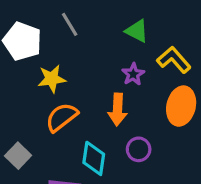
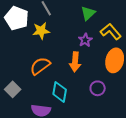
green triangle: (137, 31) -> (88, 13), turned 49
yellow star: (52, 79) -> (41, 31), moved
purple circle: (139, 149) -> (98, 88), moved

